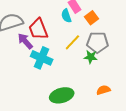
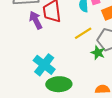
cyan cross: (42, 58) -> (44, 65), moved

